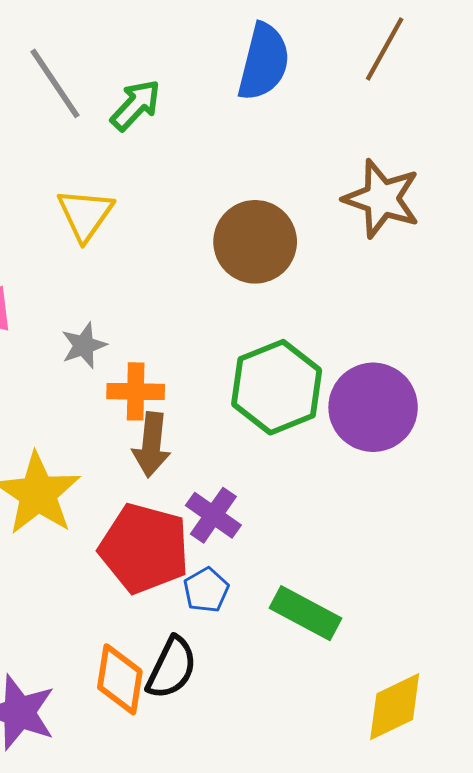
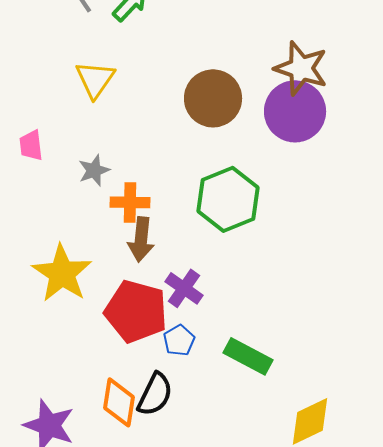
purple circle: (373, 407) -> (295, 111), moved

